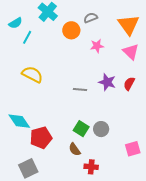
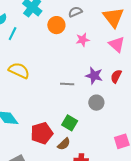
gray circle: (101, 129) -> (96, 103), moved
red pentagon: (41, 138) -> (42, 133), moved
brown semicircle: (75, 149) -> (64, 144), turned -96

